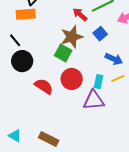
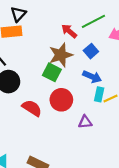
blue arrow: (114, 59) -> (92, 77), moved
cyan rectangle: (99, 82) -> (99, 94), moved
purple triangle: (94, 100) -> (85, 122), size x0.6

